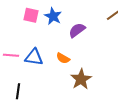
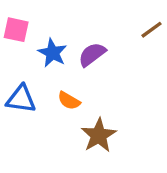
blue star: (53, 16) -> (52, 53), moved

